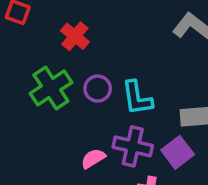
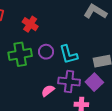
green cross: (51, 88) -> (20, 54), turned 30

